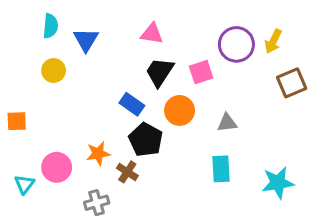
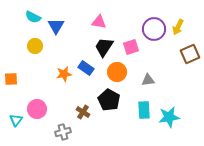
cyan semicircle: (50, 26) -> (33, 17), turned 112
black pentagon: (146, 140) -> (109, 100), moved
orange star: (98, 153) -> (64, 74), moved
cyan star: (278, 183) -> (169, 117), moved

